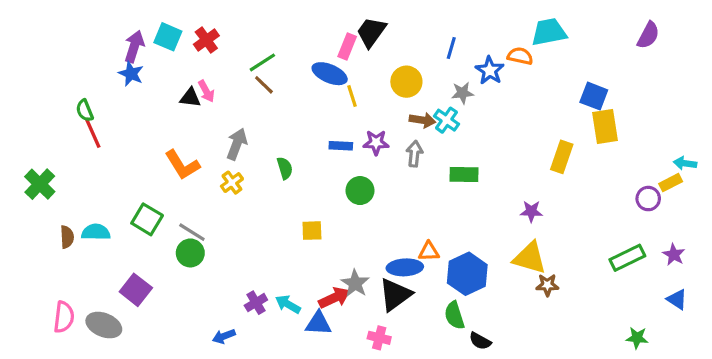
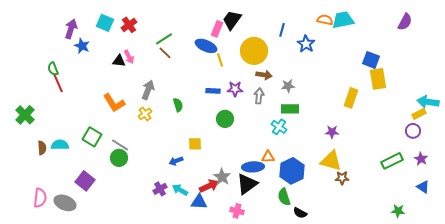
purple arrow: (134, 46) -> (71, 29), moved
orange semicircle: (520, 56) -> (325, 20), moved
yellow circle: (406, 82) -> (254, 51), size x1.4
gray star: (462, 93) -> (288, 86), moved
cyan cross: (446, 120) -> (279, 127), moved
cyan arrow: (685, 163) -> (428, 102), size x1.5
purple circle: (648, 199) -> (413, 131), moved
blue arrow: (224, 336) -> (176, 161), moved

